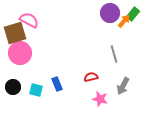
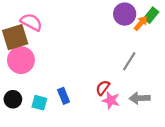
gray line: (114, 54) -> (129, 61), turned 48
red semicircle: (91, 77) -> (103, 88), turned -40
gray arrow: (123, 86) -> (140, 98), turned 60
pink star: (100, 99) -> (111, 100), moved

